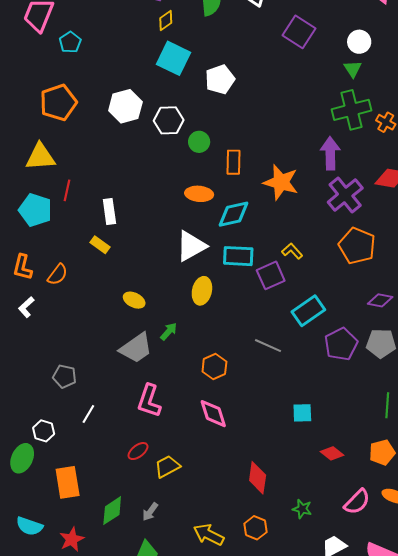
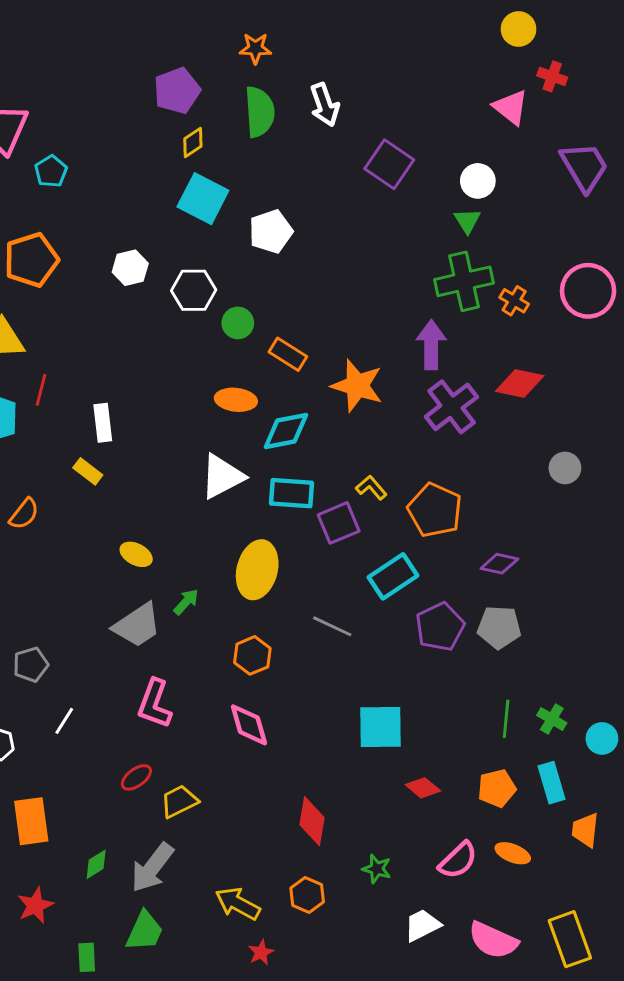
white hexagon: (125, 106) -> (130, 268), size x0.7
orange rectangle: (233, 162) -> (288, 354), turned -60
orange pentagon: (357, 246) -> (435, 510), moved
yellow ellipse: (202, 291) -> (257, 570), moved, size x1.4
gray pentagon: (65, 376) -> (31, 665), turned -30
cyan square: (302, 413) -> (380, 727), size x1.6
green diamond: (112, 511) -> (96, 864), size x0.7
gray arrow: (150, 512) -> (152, 868), size x1.8

